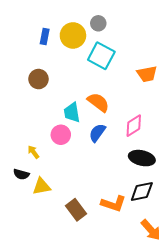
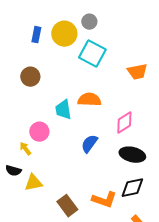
orange semicircle: (98, 102) -> (89, 100), turned -35
blue semicircle: (97, 133) -> (89, 144), moved
pink circle: (61, 135) -> (39, 132), moved

